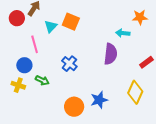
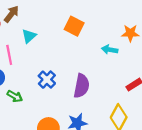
orange square: (71, 22) -> (74, 26), moved
purple semicircle: (111, 54) -> (82, 86), moved

